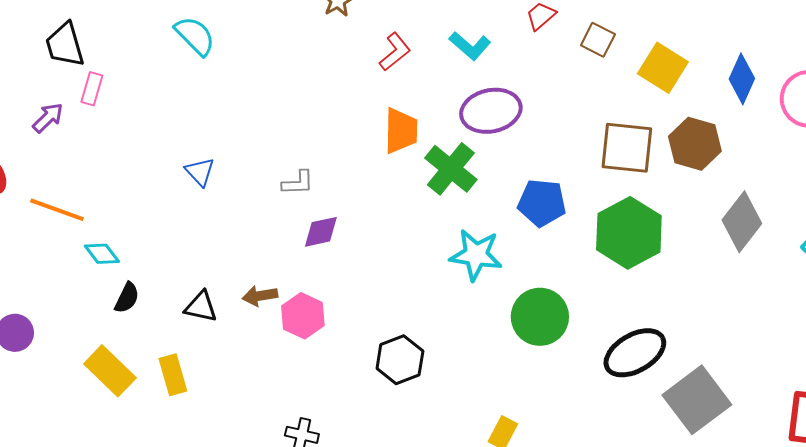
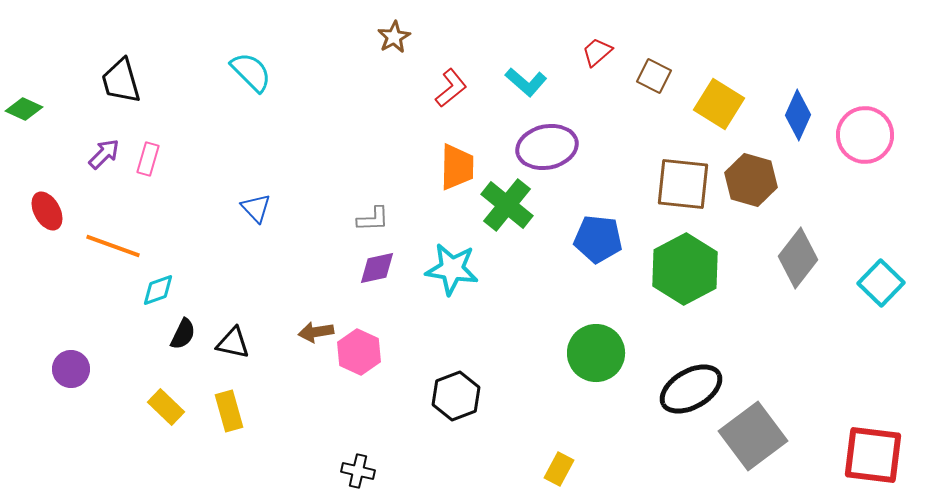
pink rectangle: (92, 89) -> (148, 159), moved
gray L-shape: (298, 183) -> (373, 219), moved
cyan diamond: (102, 254) -> (158, 290), turned -72
cyan star: (476, 255) -> (452, 269), moved
black triangle: (201, 307) -> (233, 343), moved
yellow rectangle: (110, 371) -> (166, 407), size x0.7

